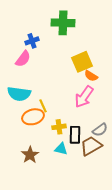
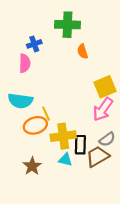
pink semicircle: (23, 59) -> (25, 63), turned -36
yellow square: (82, 62) -> (105, 87), moved
orange semicircle: (91, 76) -> (83, 51), moved, turned 40
pink arrow: (84, 97) -> (103, 109), moved
yellow cross: (59, 127) -> (63, 136), size x1.6

